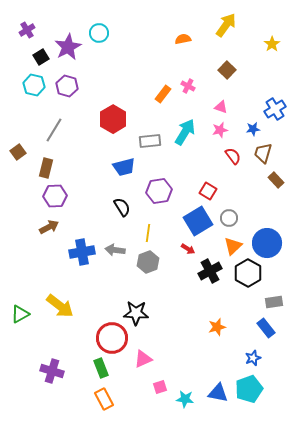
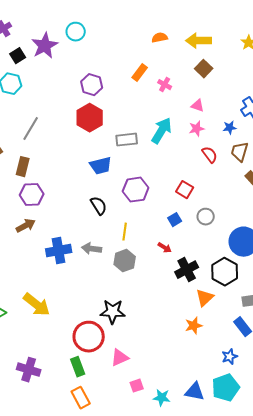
yellow arrow: (226, 25) -> (199, 41), moved, turned -125
purple hexagon: (67, 86) -> (92, 85), moved
orange rectangle: (163, 94) -> (140, 73), moved
blue square: (198, 221) -> (175, 220), size x0.5
orange triangle: (233, 246) -> (205, 298), moved

